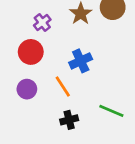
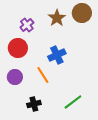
green line: (111, 111) -> (73, 102), moved, turned -60
black cross: (69, 120) -> (34, 104), moved

